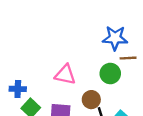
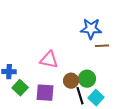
green circle: (110, 74) -> (87, 79), moved

